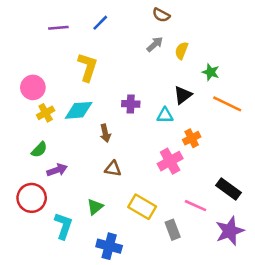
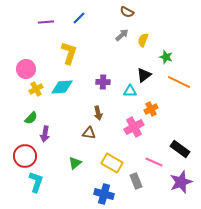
brown arrow: (105, 133) -> (98, 113), moved
purple arrow: (57, 170) -> (45, 134), turned 119
cyan L-shape: (63, 226) -> (36, 182), moved
blue cross: (109, 246) -> (104, 194), moved

